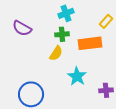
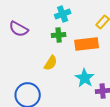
yellow semicircle: (56, 53) -> (51, 63), moved
cyan star: (77, 76) -> (85, 78), moved

